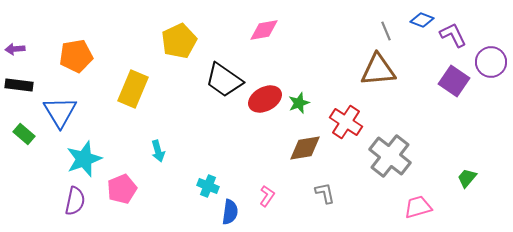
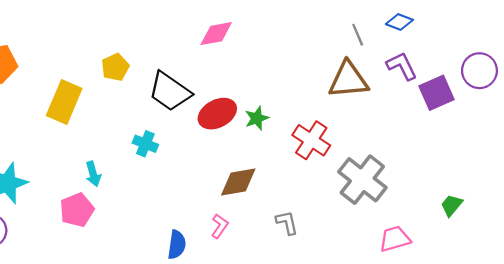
purple L-shape: (453, 35) -> (402, 66), moved
yellow pentagon: (179, 41) -> (115, 67), moved, size x0.7
purple square: (454, 81) -> (437, 93), turned 32
brown diamond: (305, 148) -> (238, 182), moved
cyan cross: (208, 186) -> (145, 144), moved
pink pentagon: (122, 189) -> (77, 210), moved

